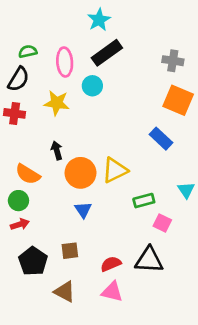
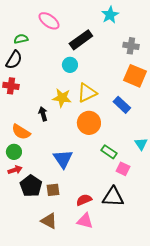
cyan star: (99, 20) -> (110, 15), moved
pink ellipse: (65, 62) -> (49, 21), moved, turned -50
yellow star: (57, 103) -> (62, 98), moved
yellow triangle: (115, 170) -> (87, 93), moved
orange circle: (80, 173) -> (89, 123), moved
green rectangle: (144, 201) -> (109, 152), turned 49
blue triangle: (83, 210) -> (63, 159), size x1.5
black pentagon: (33, 261) -> (31, 186), moved

